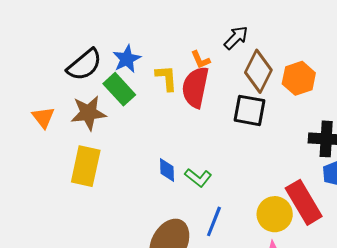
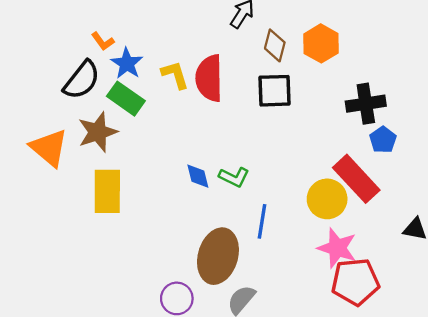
orange L-shape: (200, 60) -> (103, 41), moved
brown diamond: (258, 71) -> (275, 45), size x0.7
orange triangle: (43, 117) -> (49, 148), size x1.5

